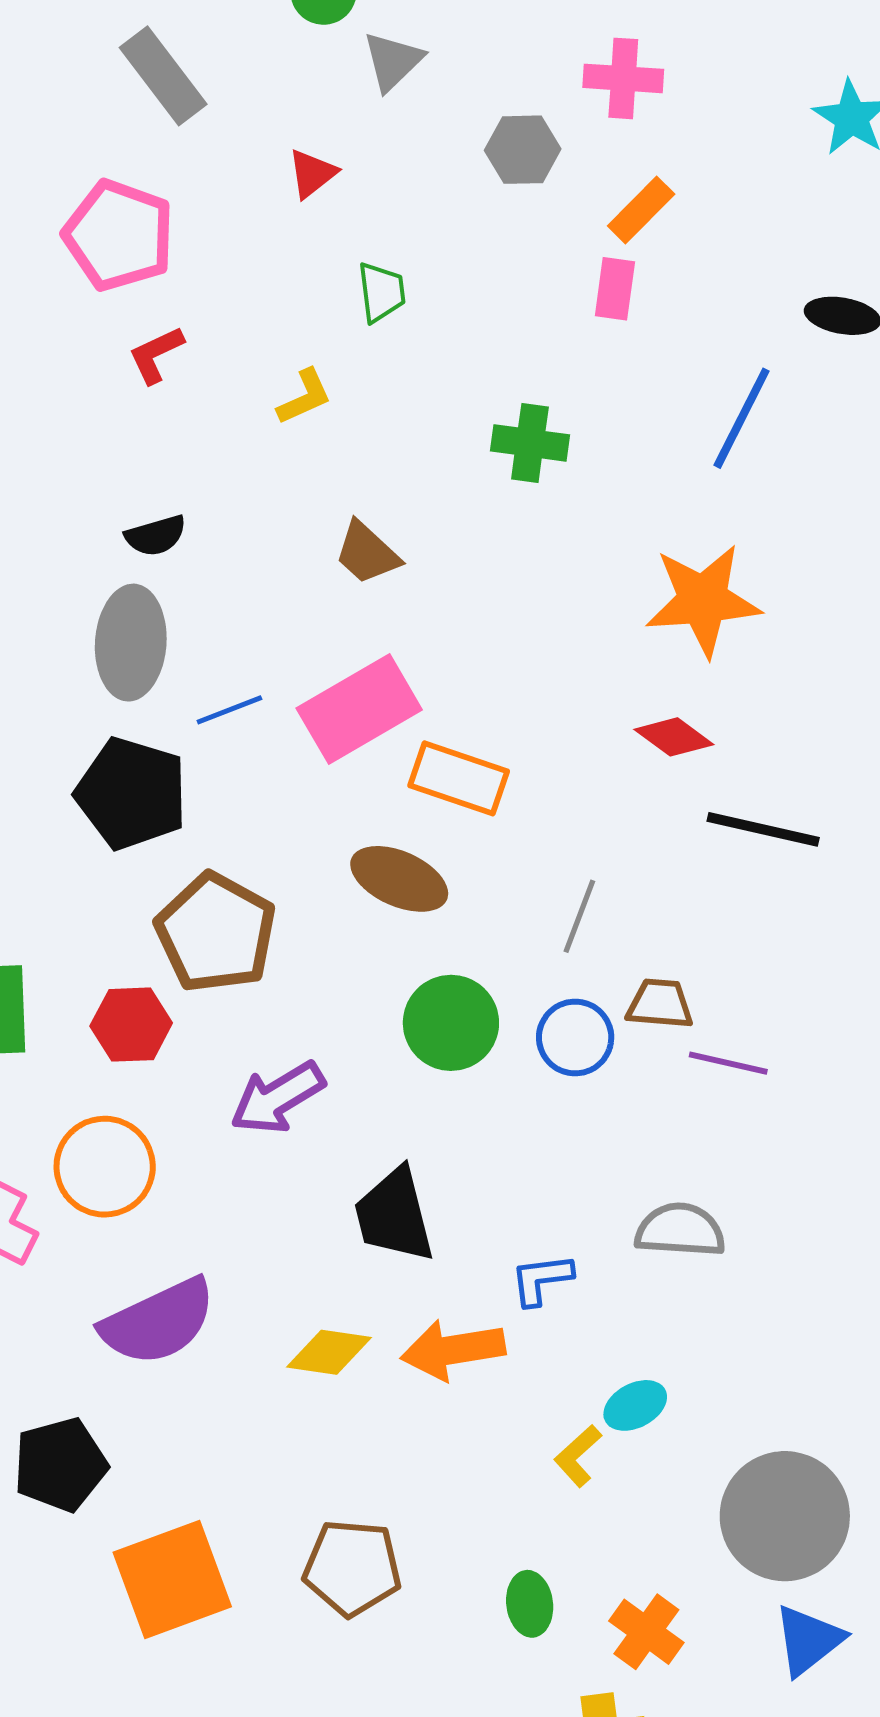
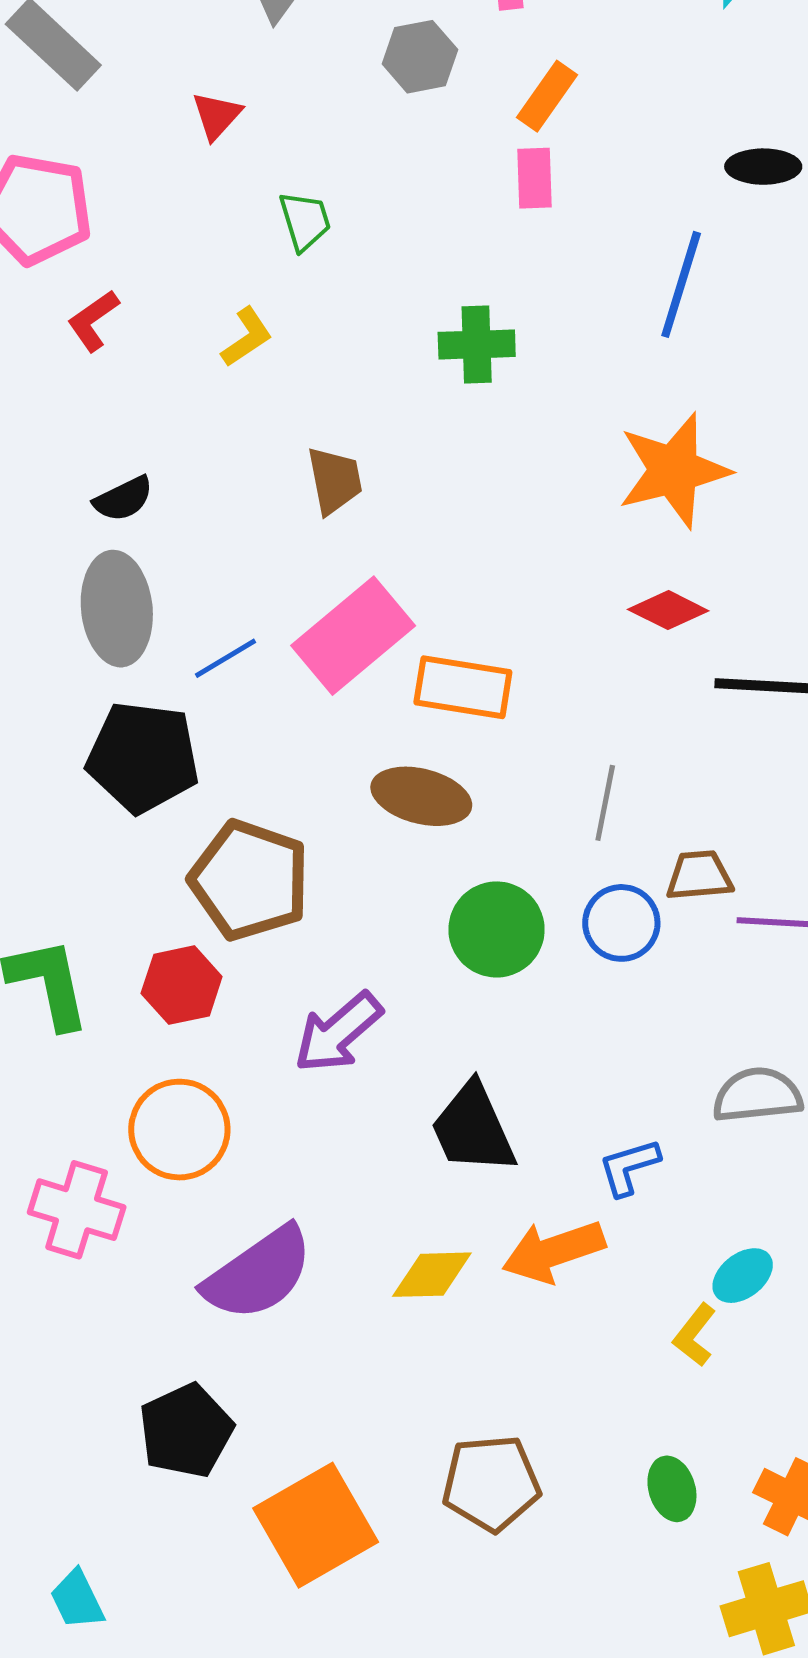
brown trapezoid: (367, 553) -> (335, 480), turned -134

